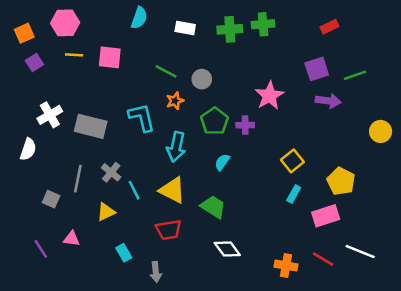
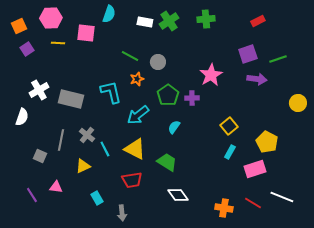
green cross: (230, 29) -> (169, 21), moved, turned -30
pink square: (110, 57) -> (86, 33), moved
cyan arrow: (176, 147) -> (138, 115), turned 40

